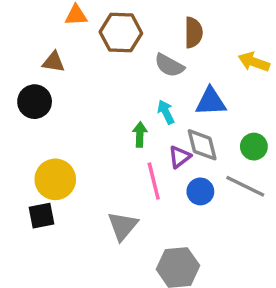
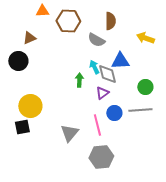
brown triangle: (54, 62) -> (29, 38), turned -32
gray diamond: (202, 145) -> (107, 74), moved
pink line: (154, 181) -> (97, 125), moved
gray line: (245, 186) -> (140, 110), turned -30

